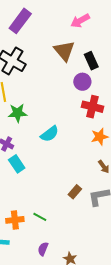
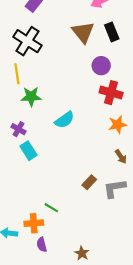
black rectangle: (91, 61) -> (112, 32), moved
orange cross: (15, 220) -> (34, 223), moved
purple semicircle: (43, 249) -> (42, 245), moved, turned -40

